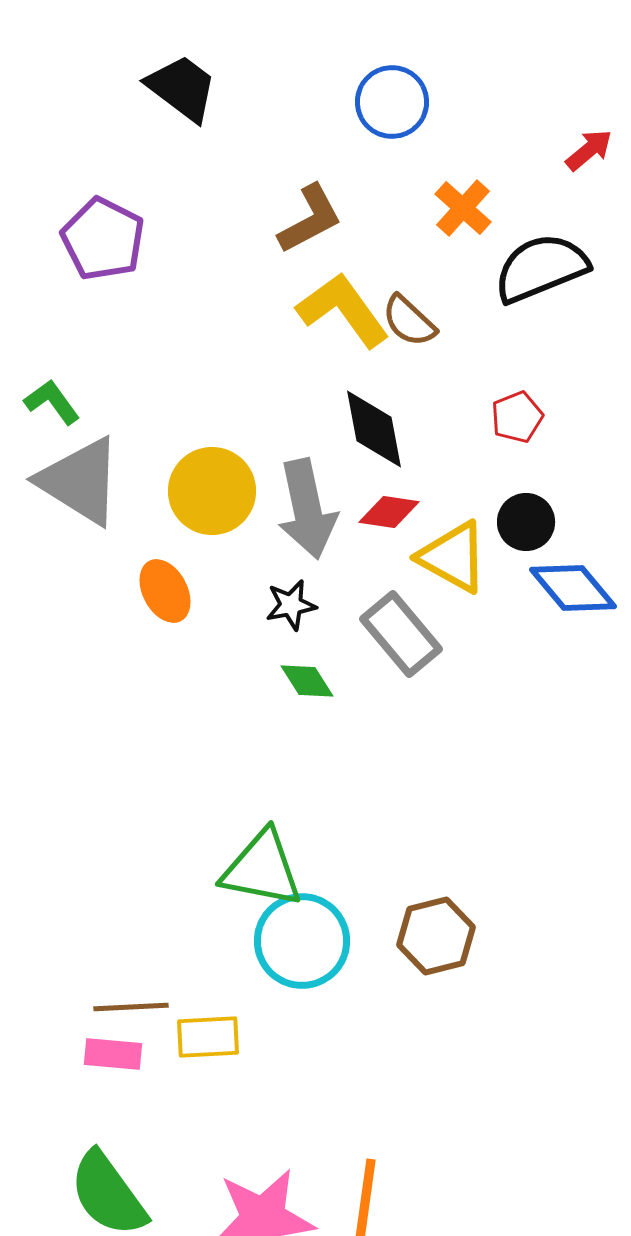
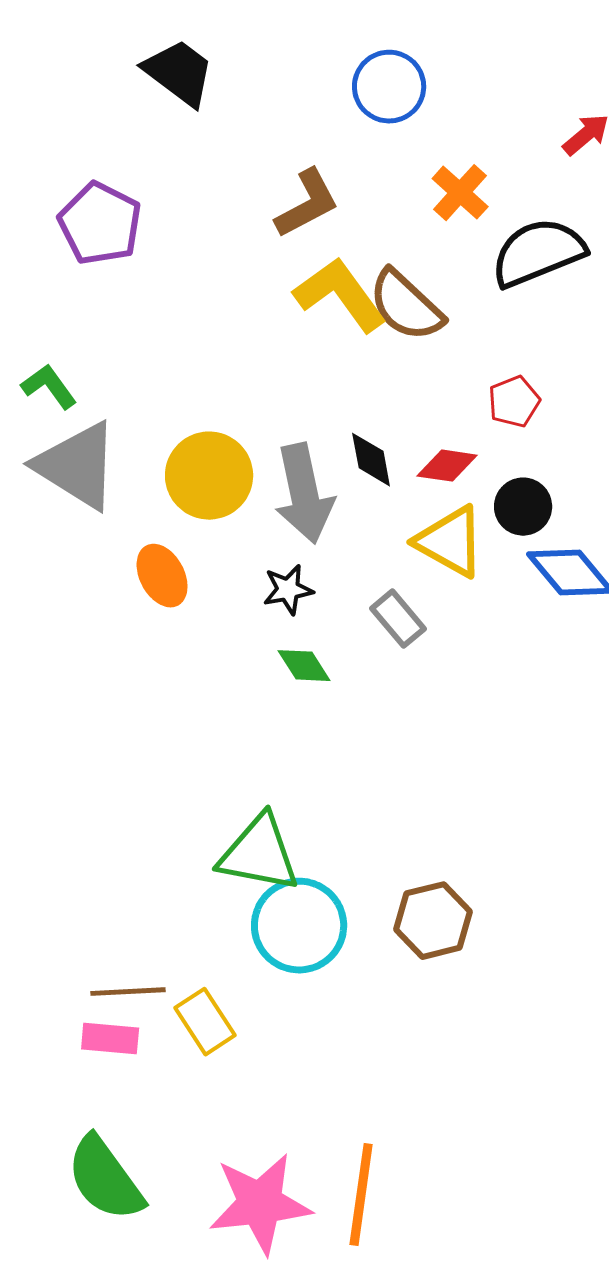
brown semicircle: (409, 321) -> (406, 306), size x1.4
black diamond: (374, 429) -> (371, 460), moved, size x0.7
red diamond: (389, 512) -> (447, 466), moved
gray rectangle: (401, 634) -> (398, 619), size x0.7
yellow rectangle: (208, 1037) -> (205, 1022), turned 60

